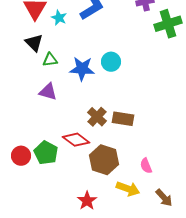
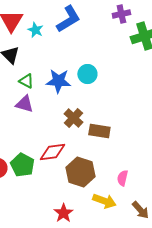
green triangle: (50, 60) -> (26, 81), moved, turned 35
brown cross: (97, 117) -> (73, 118), moved
red diamond: (76, 140) -> (52, 152), turned -44
pink semicircle: (146, 166) -> (122, 178), turned 35

